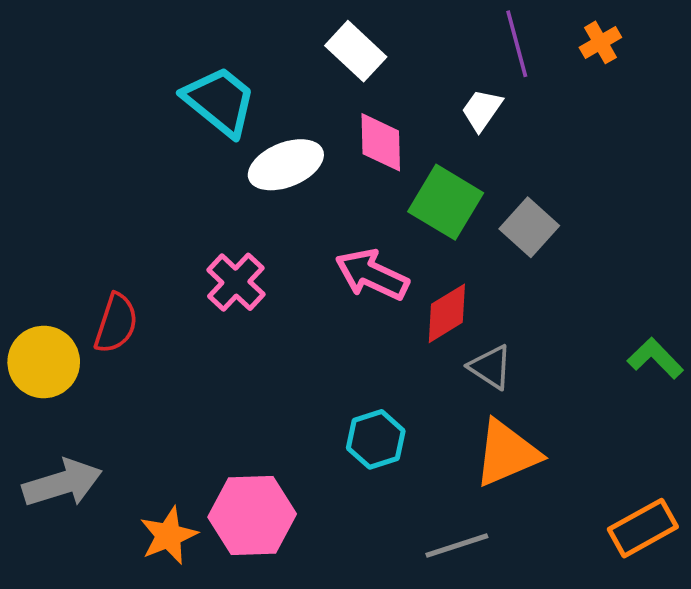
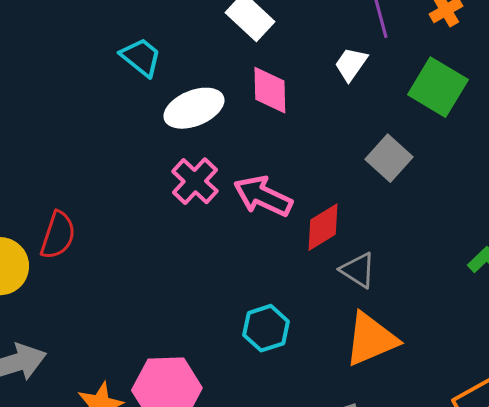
cyan trapezoid: (220, 101) -> (141, 57), size x0.7
green square: (446, 202) -> (438, 87), moved
pink cross: (236, 282) -> (195, 181), moved

